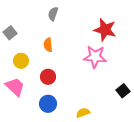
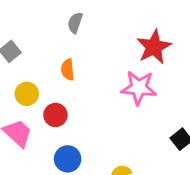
red star: (105, 30) -> (154, 47), turned 30
red circle: (48, 77) -> (55, 115), moved

